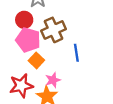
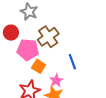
red circle: (24, 20) -> (11, 33), moved
blue line: (76, 53) -> (72, 62), moved

